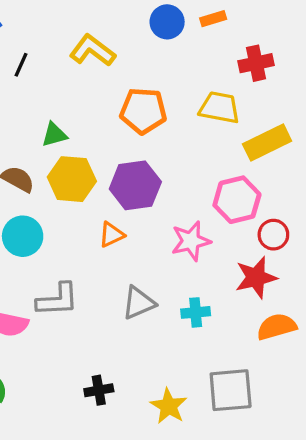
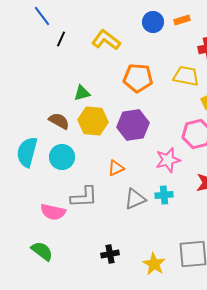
black line: (21, 65) -> (61, 39), moved
orange triangle: (112, 235) -> (116, 168), moved
cyan cross: (196, 312) -> (164, 195), moved

